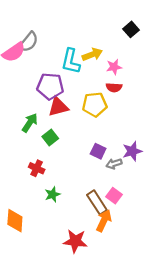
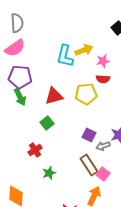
gray semicircle: (29, 42) -> (17, 23), moved, turned -42
purple pentagon: (50, 86) -> (20, 77), moved
green arrow: (30, 123) -> (20, 97), moved, turned 120
red cross: (37, 168) -> (35, 150), turned 32
brown rectangle: (97, 202) -> (89, 165), moved

